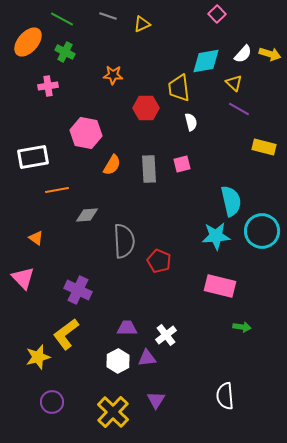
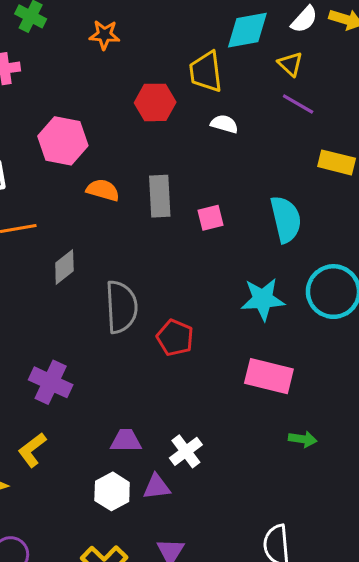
orange star: (113, 75) -> (104, 35), moved
white semicircle: (191, 122) -> (224, 124), turned -60
pink square: (182, 164) -> (210, 218), moved
orange semicircle: (112, 165) -> (103, 190), turned -105
cyan semicircle: (231, 201) -> (286, 219), moved
gray diamond: (87, 215) -> (64, 267), turned -35
yellow L-shape: (66, 334) -> (32, 450), size x0.7

